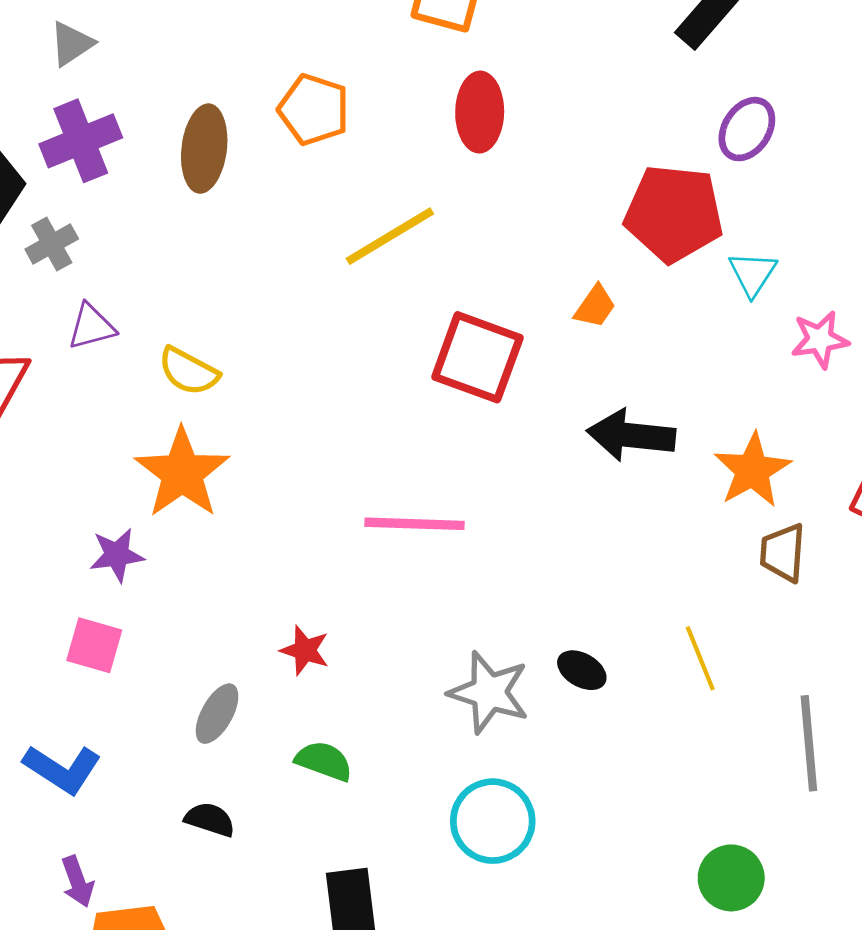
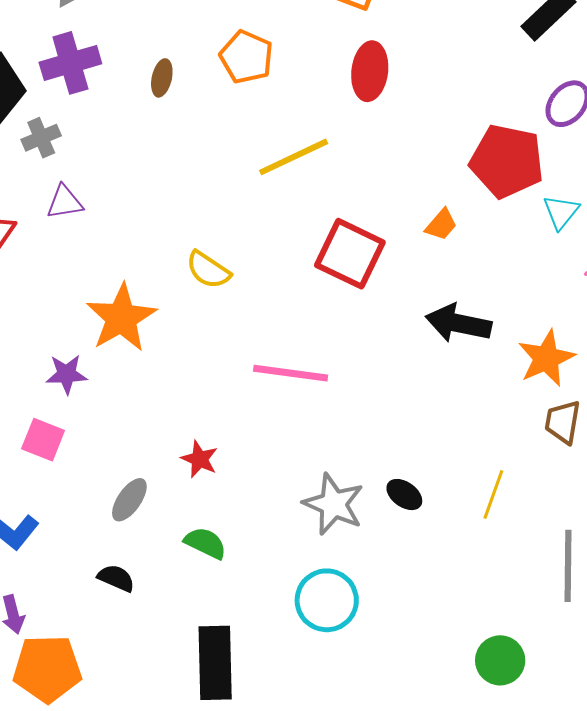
brown ellipse: (204, 149) -> (162, 78), size x0.6
yellow semicircle: (188, 371) -> (208, 270), moved
yellow line: (700, 658) -> (493, 494), turned 36

